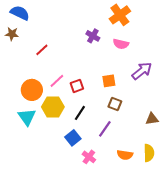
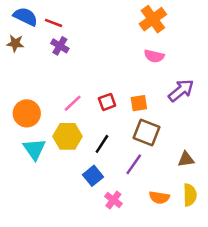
purple cross: (93, 36) -> (60, 46), moved
red line: (42, 50) -> (54, 23), moved, turned 64
red square: (77, 86) -> (107, 102), moved
orange circle: (32, 90) -> (27, 113), moved
brown square: (115, 104) -> (147, 133), size x1.5
brown triangle: (152, 119) -> (186, 159), moved

